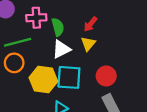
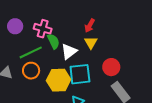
pink cross: (36, 18) -> (43, 29), turned 30
green semicircle: (58, 27) -> (53, 41), moved

